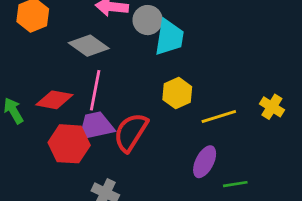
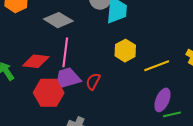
red semicircle: (131, 132) -> (93, 81), size x0.6
purple ellipse: (205, 162) -> (162, 100), moved

